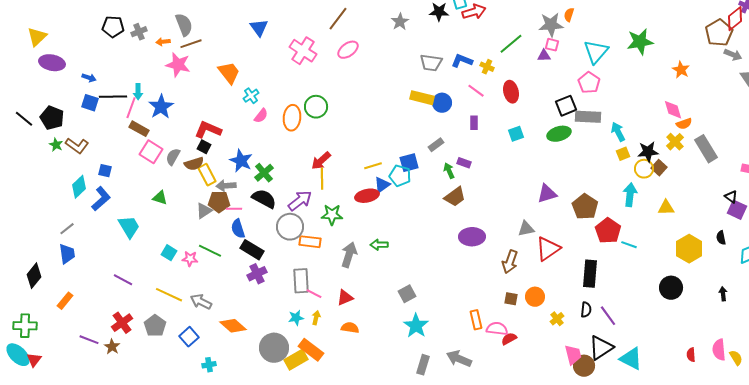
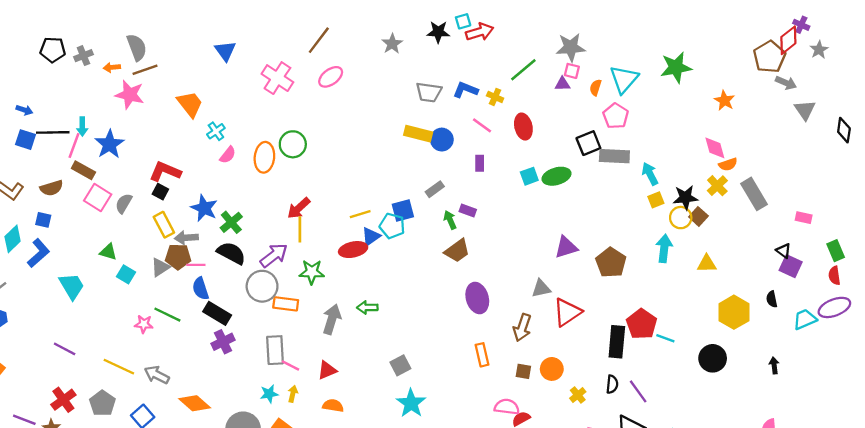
orange semicircle: (569, 15) -> (596, 88), moved
green ellipse: (559, 134) -> (557, 176), moved
brown semicircle: (194, 164) -> (52, 188), moved
red pentagon: (608, 231) -> (642, 324), moved
purple ellipse: (472, 237) -> (477, 298), turned 75
cyan line: (629, 245) -> (665, 338), moved
cyan square: (169, 253) -> (126, 274), moved
orange rectangle: (476, 320) -> (482, 355), moved

